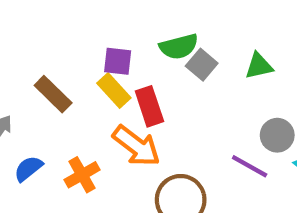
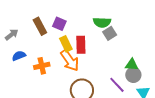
purple square: (118, 61) -> (59, 24), moved
green triangle: (259, 66) -> (132, 65), moved
yellow rectangle: (114, 90) -> (66, 44), moved

